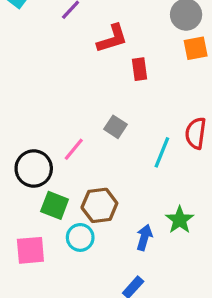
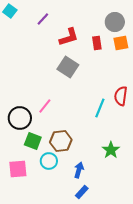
red rectangle: (140, 69) -> (97, 43), moved
gray square: (115, 127) -> (68, 67), moved, size x1.5
blue arrow: (144, 237) -> (79, 170), moved

